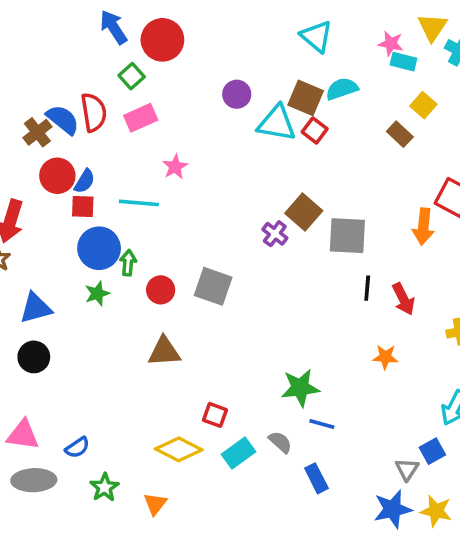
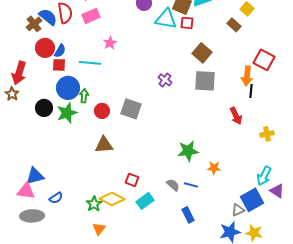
red square: (315, 130) -> (187, 23), turned -32
brown square: (304, 212) -> (202, 53), moved
black line: (367, 288) -> (251, 91), moved
green star: (97, 294) -> (67, 113), size x1.5
blue triangle: (36, 308) -> (35, 176), moved
black circle: (34, 357) -> (44, 108), moved
orange star: (385, 357) -> (214, 168), moved
green star: (300, 388) -> (188, 151), moved
gray semicircle: (280, 442) -> (173, 185), moved
blue square: (432, 451) -> (252, 200), size x1.6
gray triangle: (407, 469) -> (238, 210), turned 32
green star: (104, 487) -> (94, 204), moved

